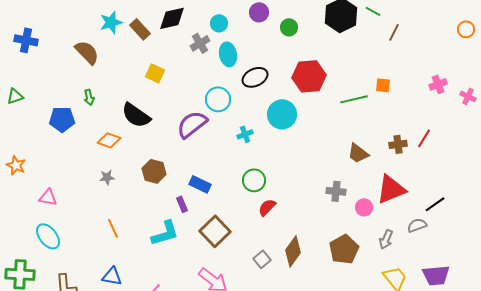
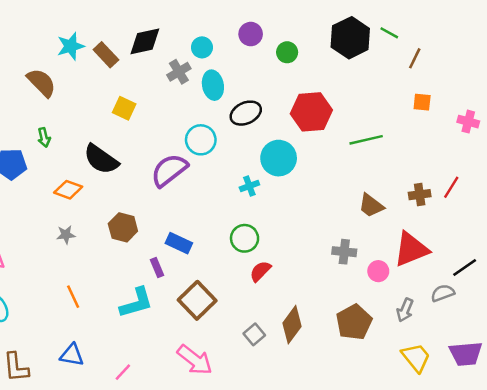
pink cross: (438, 84) -> (468, 122), turned 36
orange square: (383, 85) -> (422, 102), moved
cyan cross: (245, 134) -> (249, 186), moved

